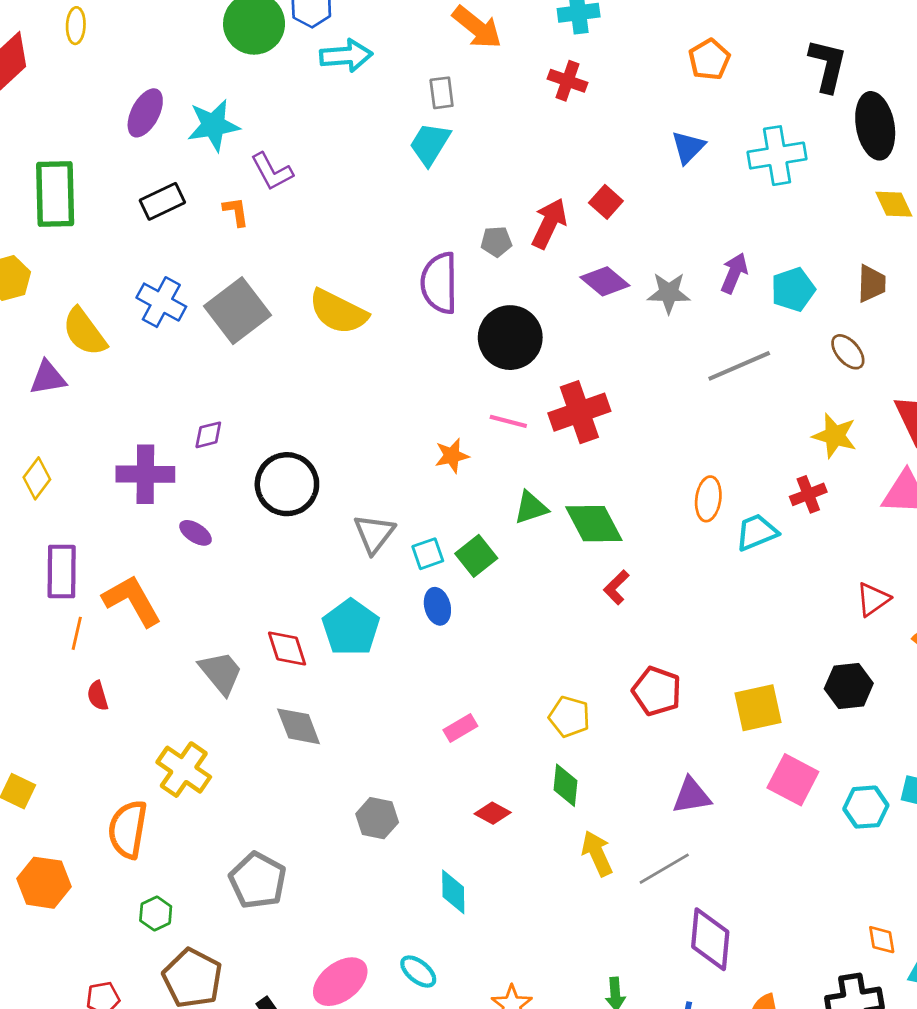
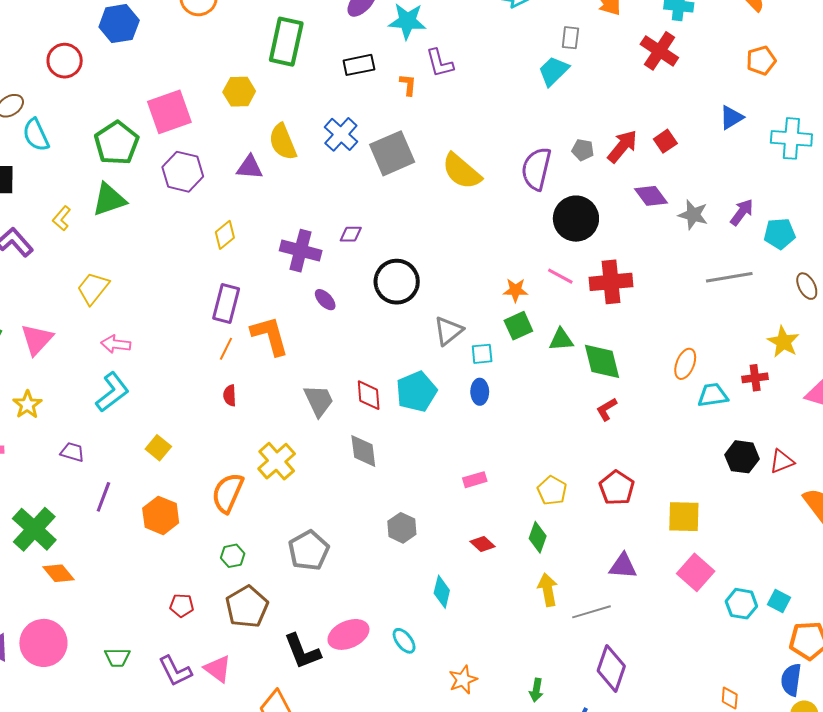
red cross: (568, 81) -> (659, 51), size x1.4
green square: (476, 556) -> (518, 326), moved
black hexagon: (849, 686) -> (742, 457), moved

